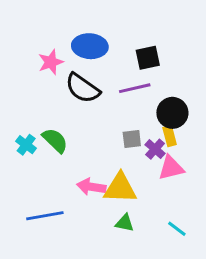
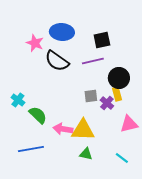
pink star: (51, 62) -> (35, 43), turned -30
green semicircle: (55, 140) -> (38, 115), moved
pink triangle: (171, 168) -> (129, 124), moved

